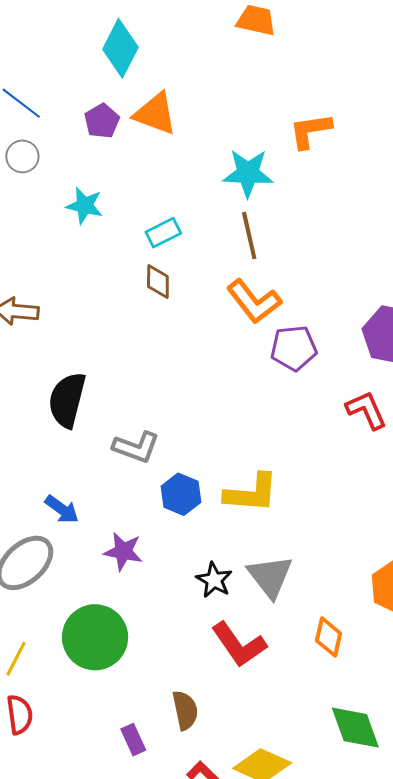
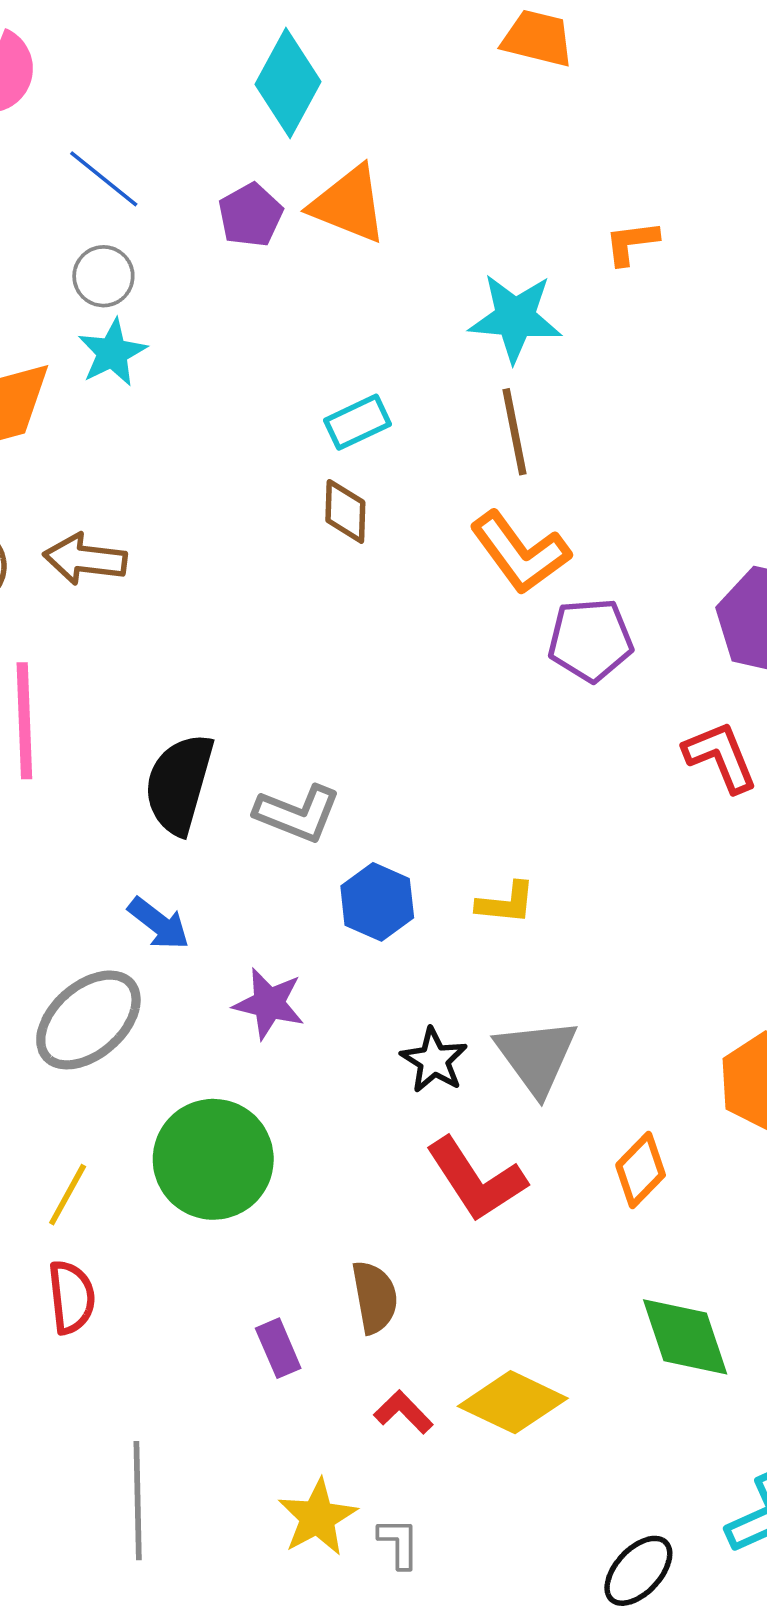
orange L-shape: (310, 131) -> (631, 243), size x0.7
cyan star: (85, 206) -> (112, 353), moved, turned 30
black semicircle: (67, 400) -> (179, 784), moved
yellow L-shape: (251, 493) -> (506, 903), size x0.6
orange diamond: (329, 637) -> (641, 1170), turned 30

